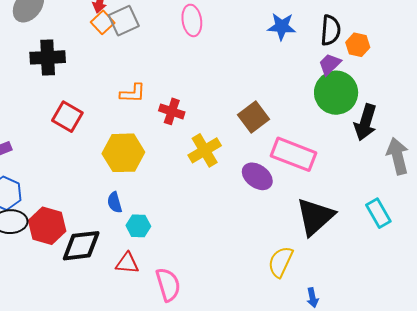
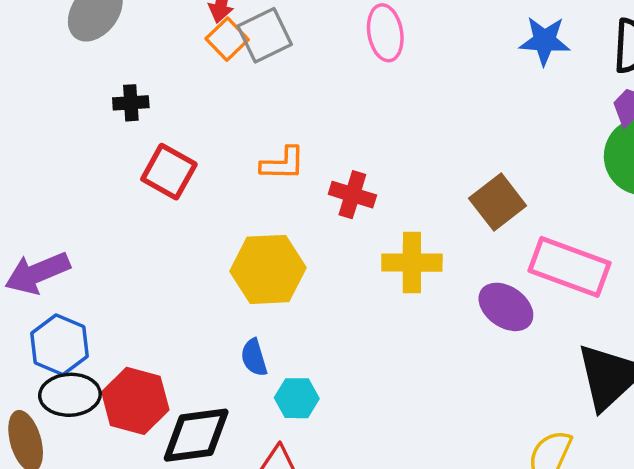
black cross: (48, 57) -> (131, 103), size x0.6
red square: (67, 117) -> (169, 172), moved
yellow cross: (205, 150) -> (412, 263), turned 32

